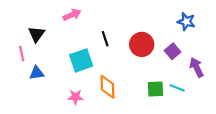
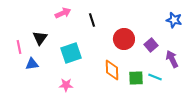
blue star: (186, 22) -> (174, 20), moved
black triangle: (37, 34) -> (40, 38), moved
black line: (105, 39) -> (92, 20), moved
orange diamond: (107, 87) -> (112, 70), moved

